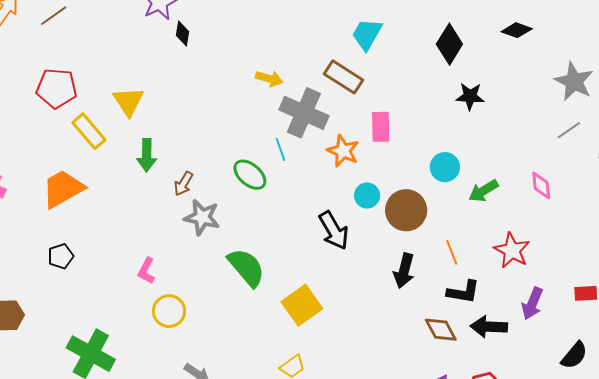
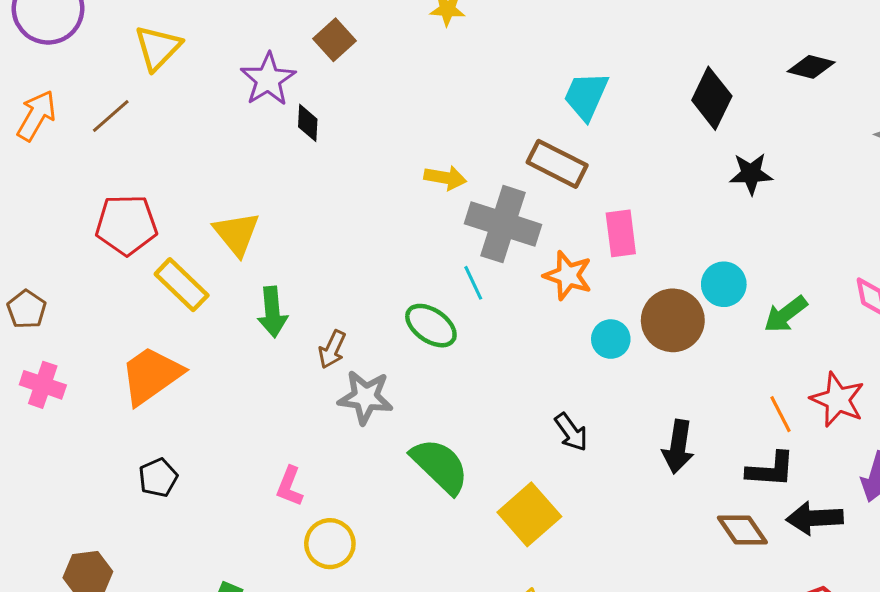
brown circle: (406, 210) -> (673, 320), moved
black arrow: (334, 230) -> (571, 432), moved, size x0.7
orange line: (452, 252) -> (780, 414), moved

